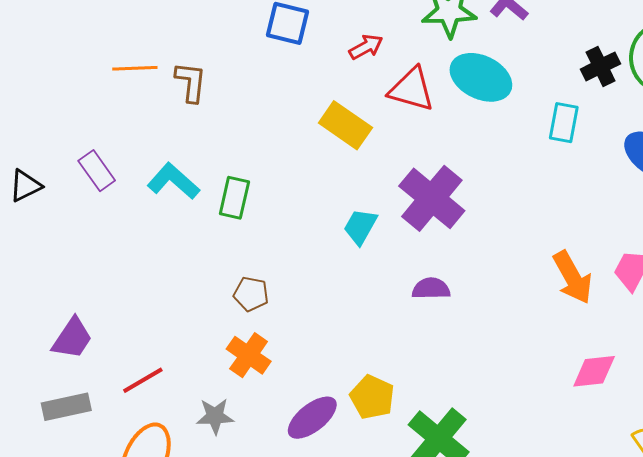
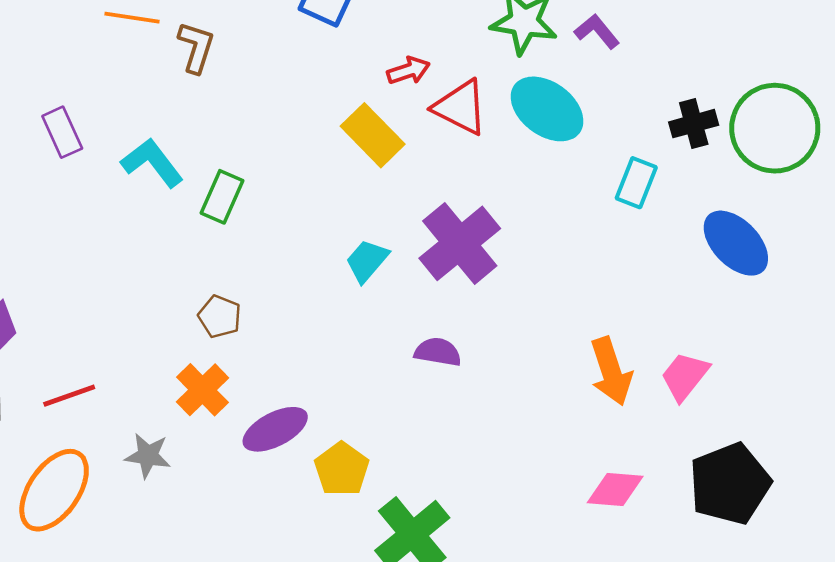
red arrow: (366, 47) -> (408, 71), moved
purple ellipse: (312, 418) -> (275, 429), moved

